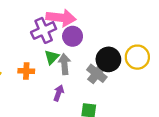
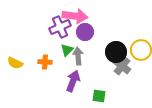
gray cross: (97, 73) -> (122, 66), moved
purple arrow: (59, 93) -> (73, 81), size x1.5

